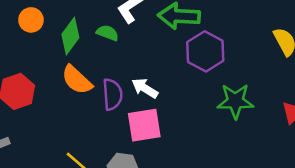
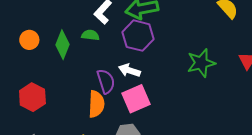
purple hexagon: (205, 51) -> (138, 36), moved
orange semicircle: (77, 80) -> (96, 104), moved, turned -116

